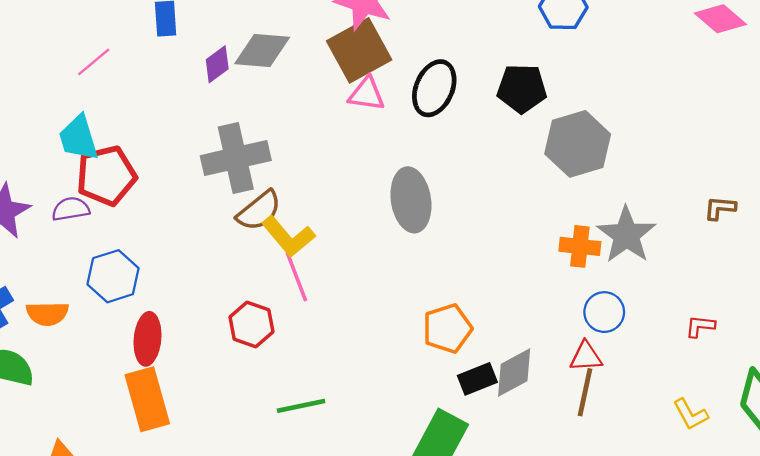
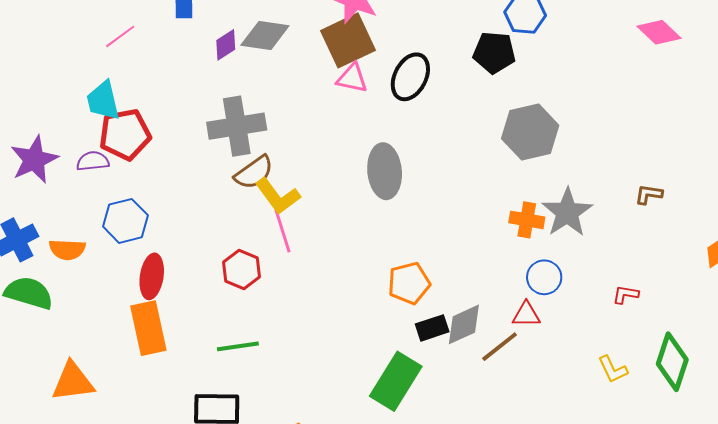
black pentagon: (522, 88) -> (494, 52), moved
brown line: (585, 392) -> (500, 347), moved, turned 36
green line: (301, 406) -> (238, 346), moved

